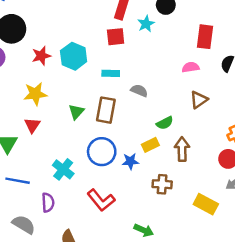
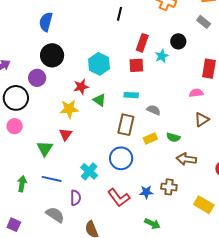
red star: (41, 56) -> (81, 87), moved
cyan hexagon: (74, 56) -> (99, 64), moved
green triangle: (76, 112) -> (99, 100), moved, turned -40
green semicircle: (165, 123) -> (173, 137), turned 40
yellow rectangle: (150, 145) -> (150, 138), moved
brown arrow: (182, 149) -> (186, 159), turned -84
blue star: (130, 161) -> (146, 192), moved

